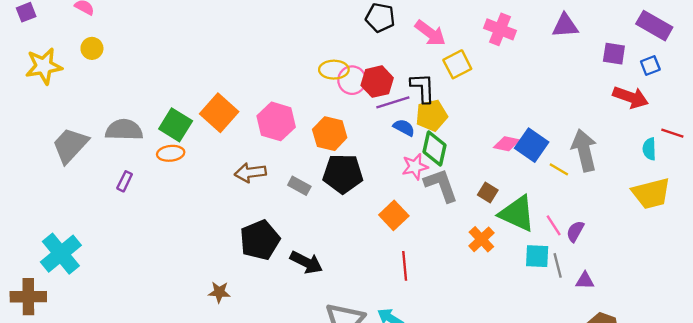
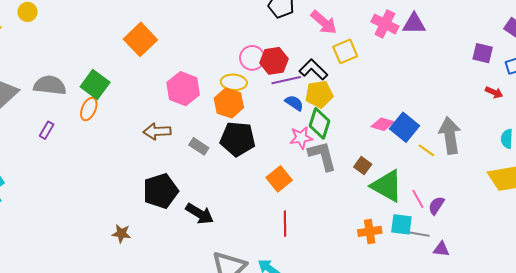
purple triangle: (565, 26) -> (414, 24), moved
yellow ellipse: (334, 70) -> (234, 82), moved
black L-shape: (423, 88) -> (313, 70), turned -48
red arrow: (631, 97) -> (494, 92), size x0.6
orange square: (219, 113) -> (140, 39), moved
orange ellipse: (171, 153) -> (89, 109), turned -65
orange cross: (481, 239) -> (370, 231), moved, turned 30
gray line: (558, 265) -> (419, 234), turned -70

